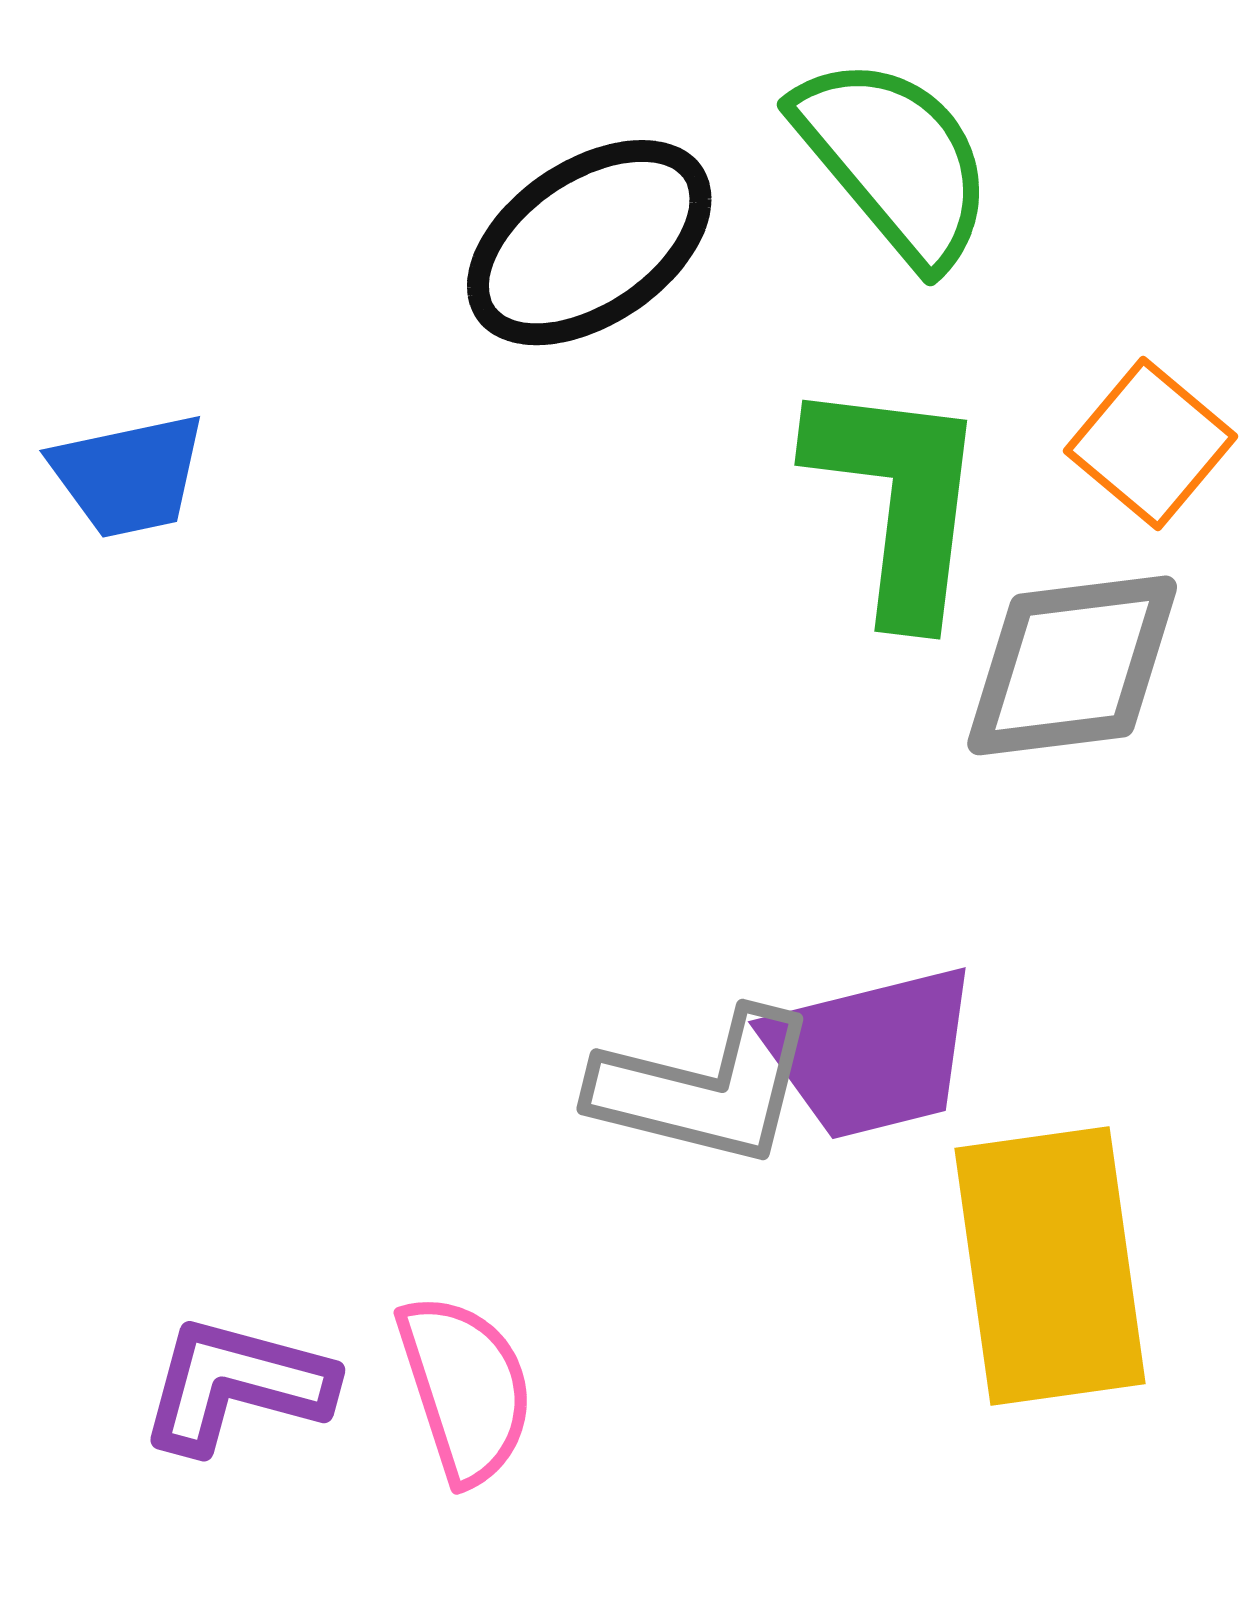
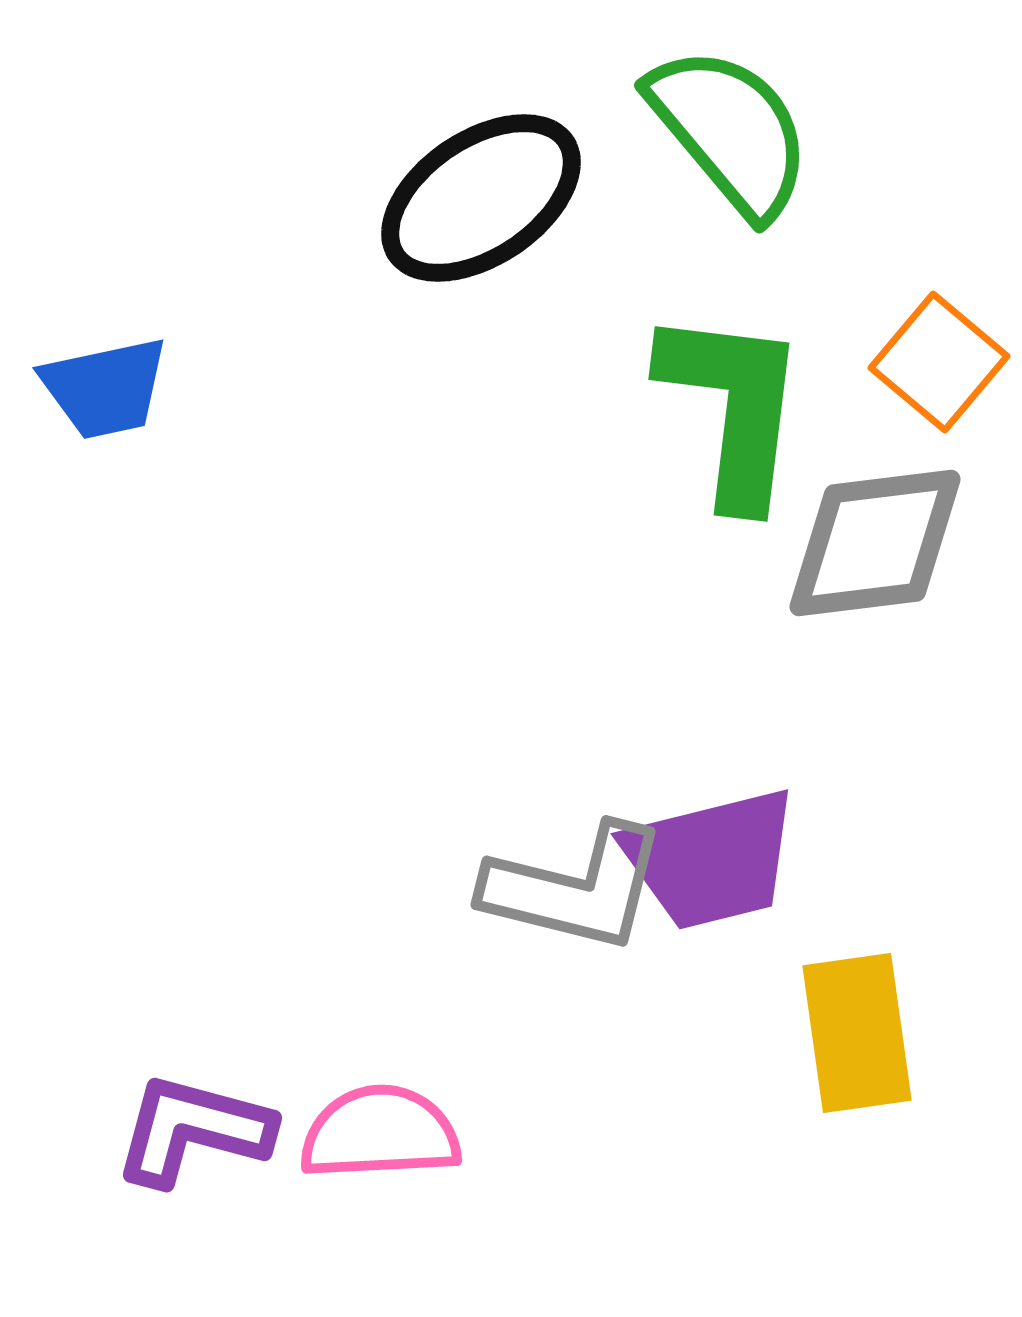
yellow rectangle: (1050, 1266) -> (857, 1033), size x0.7
pink semicircle: (465, 1389) -> (380, 1133), turned -75

